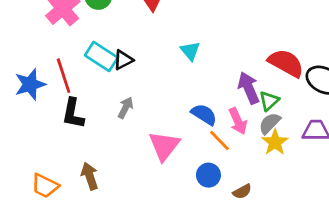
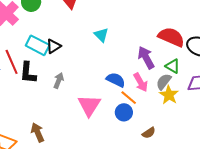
green triangle: (269, 101) -> (173, 66), moved, turned -42
black L-shape: (73, 113) -> (28, 73), moved
blue circle: (208, 175) -> (124, 112), moved

